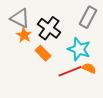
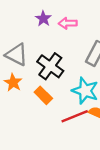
orange star: (24, 35) -> (13, 83), moved

